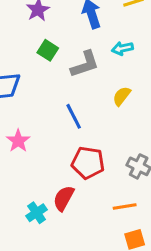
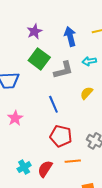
green square: (48, 50) -> (39, 59), size x1.5
red semicircle: (64, 198) -> (45, 169), moved
orange line: (125, 206) -> (73, 161), moved

